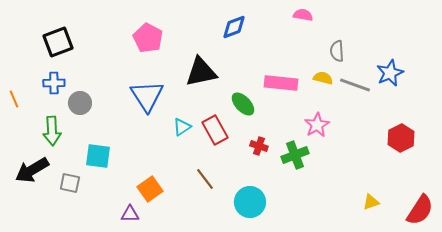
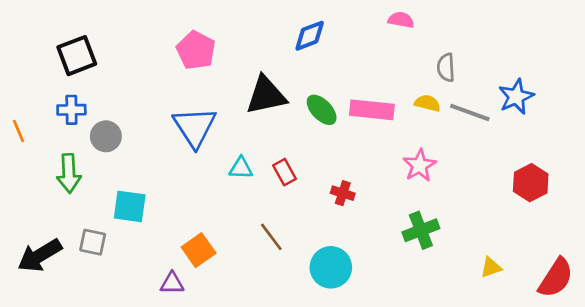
green ellipse: (243, 104) -> (322, 110), moved
cyan triangle: (182, 127) -> (241, 168), turned 36
red rectangle: (215, 130) -> (285, 172), size x0.7
green cross: (295, 155) -> (421, 230), moved
black arrow: (32, 170) -> (40, 255), moved

